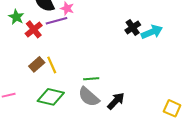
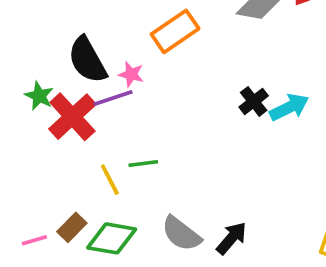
red cross: (34, 29) -> (72, 117), size x1.5
brown rectangle: (37, 64) -> (72, 227), moved
green line: (91, 79) -> (143, 164), moved

